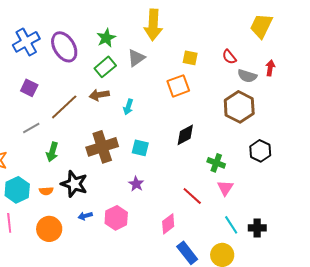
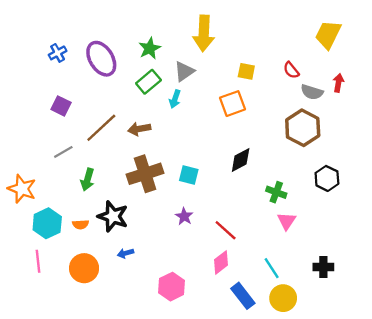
blue cross: (26, 42) -> (58, 53), size x0.6
brown arrow: (99, 95) -> (139, 129), moved
cyan arrow: (128, 107) -> (175, 99), moved
red line: (192, 196) -> (226, 230), moved
pink hexagon: (116, 218) -> (171, 287), moved
cyan line: (231, 225) -> (272, 268), moved

